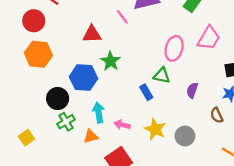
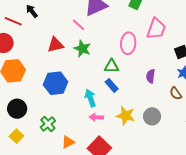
green star: (110, 61) -> (82, 49), moved
green triangle: (162, 76) -> (112, 66), moved
black circle: (58, 98) -> (17, 109), moved
cyan arrow: (98, 112) -> (90, 98), moved
orange triangle: (91, 136) -> (68, 142), moved
yellow square: (26, 138) -> (16, 136), moved

